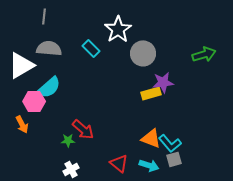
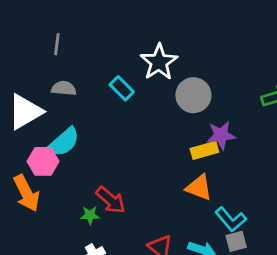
gray semicircle: (49, 48) -> (64, 88), size x0.7
orange arrow: (22, 124) -> (26, 193), size x1.5
orange triangle: (151, 138) -> (199, 188), moved

